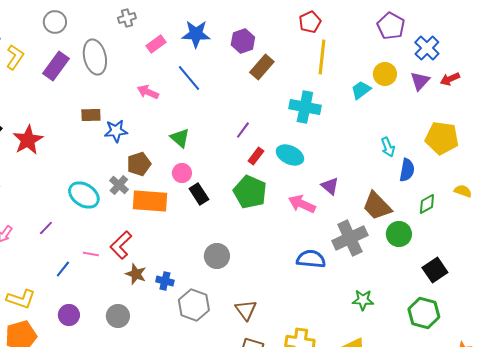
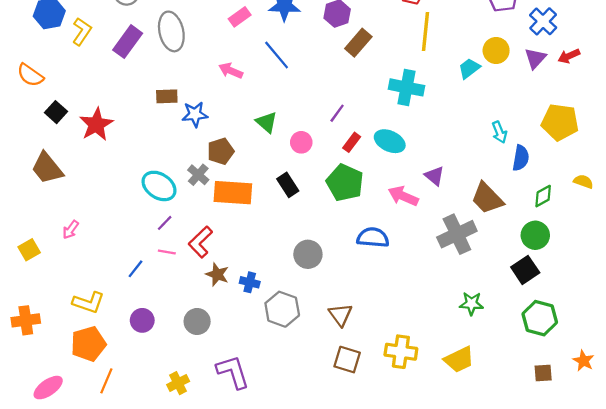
pink circle: (182, 173) -> (301, 142), moved
purple line: (46, 228) -> (165, 223), moved
green circle: (399, 234) -> (535, 235), moved
blue semicircle: (311, 259) -> (373, 237), moved
black square: (435, 270) -> (525, 270), moved

